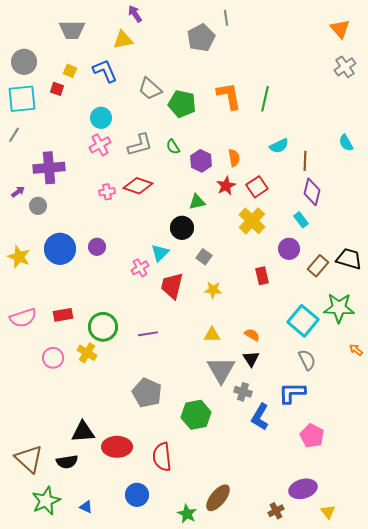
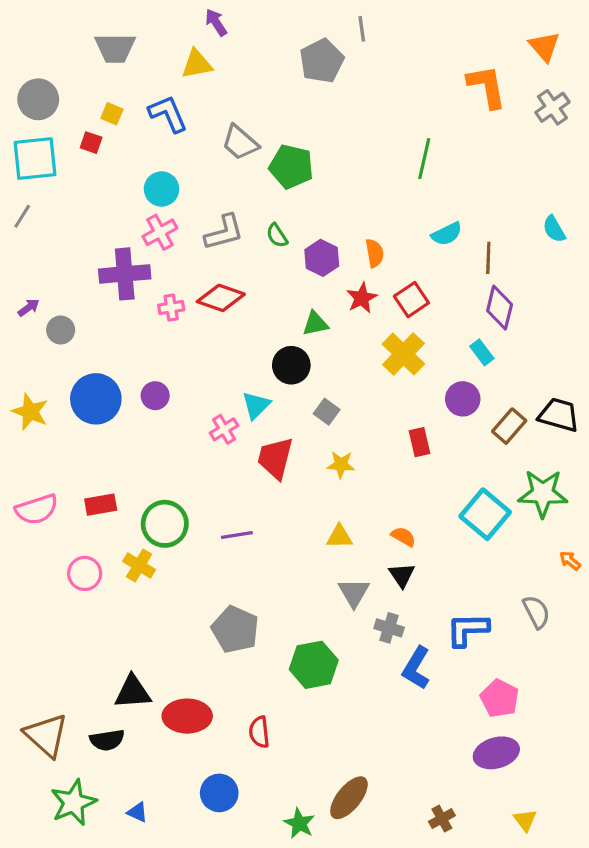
orange L-shape: (229, 96) -> (487, 86), moved
purple cross: (49, 168) -> (125, 274), moved
gray semicircle: (307, 360) -> (536, 612), moved
gray triangle: (221, 370) -> (354, 593), size x0.7
red semicircle: (162, 457) -> (259, 732), size x0.7
purple ellipse: (303, 489) -> (496, 753), moved

